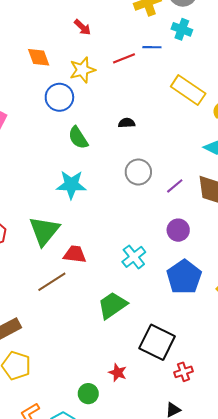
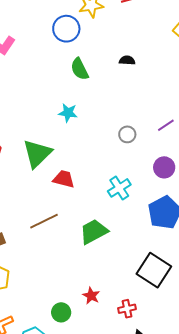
gray circle: (138, 172) -> (127, 134), moved, size x0.7
cyan star: (71, 185) -> (68, 113), size x0.7
brown line: (52, 282) -> (44, 221), moved
black square: (157, 342) -> (154, 270), moved
red cross: (184, 372) -> (127, 309), moved

